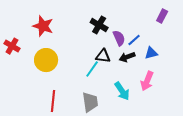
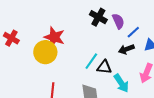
red star: (43, 26) -> (54, 37), moved
purple semicircle: (119, 38) -> (118, 21), moved
black triangle: (103, 56) -> (104, 67), moved

